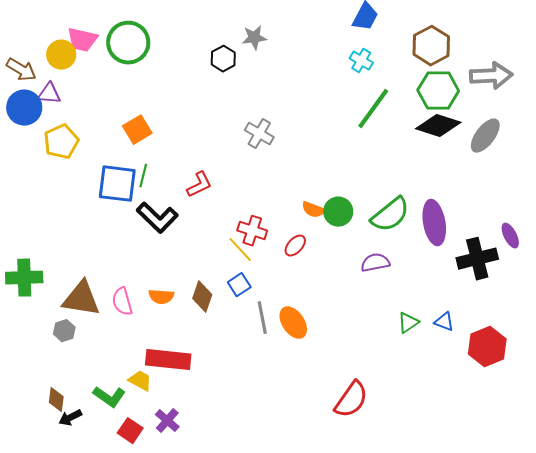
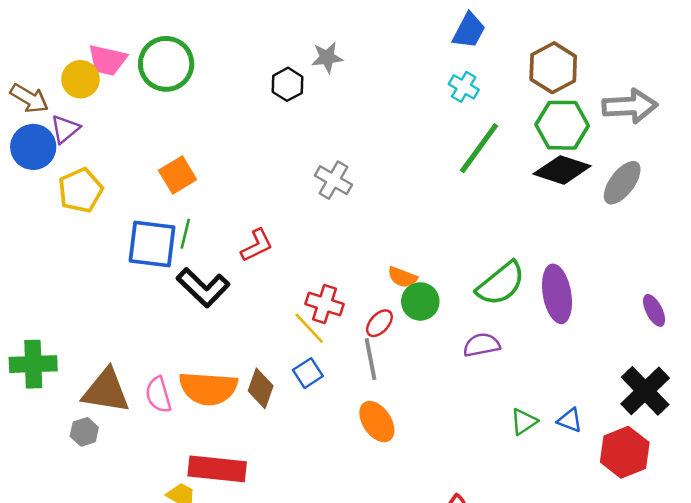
purple triangle: (49, 94) -> (65, 129), turned -45
green circle: (338, 212) -> (420, 301), moved
black cross: (477, 259) -> (645, 391), moved, turned -30
orange semicircle: (161, 297) -> (208, 388), size x1.8
gray line: (262, 318) -> (370, 359), moved

